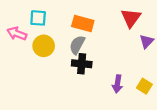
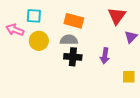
gray semicircle: (77, 45) -> (69, 40), turned 60
purple arrow: (117, 84) -> (105, 56), moved
yellow square: (144, 86) -> (129, 77), turned -32

